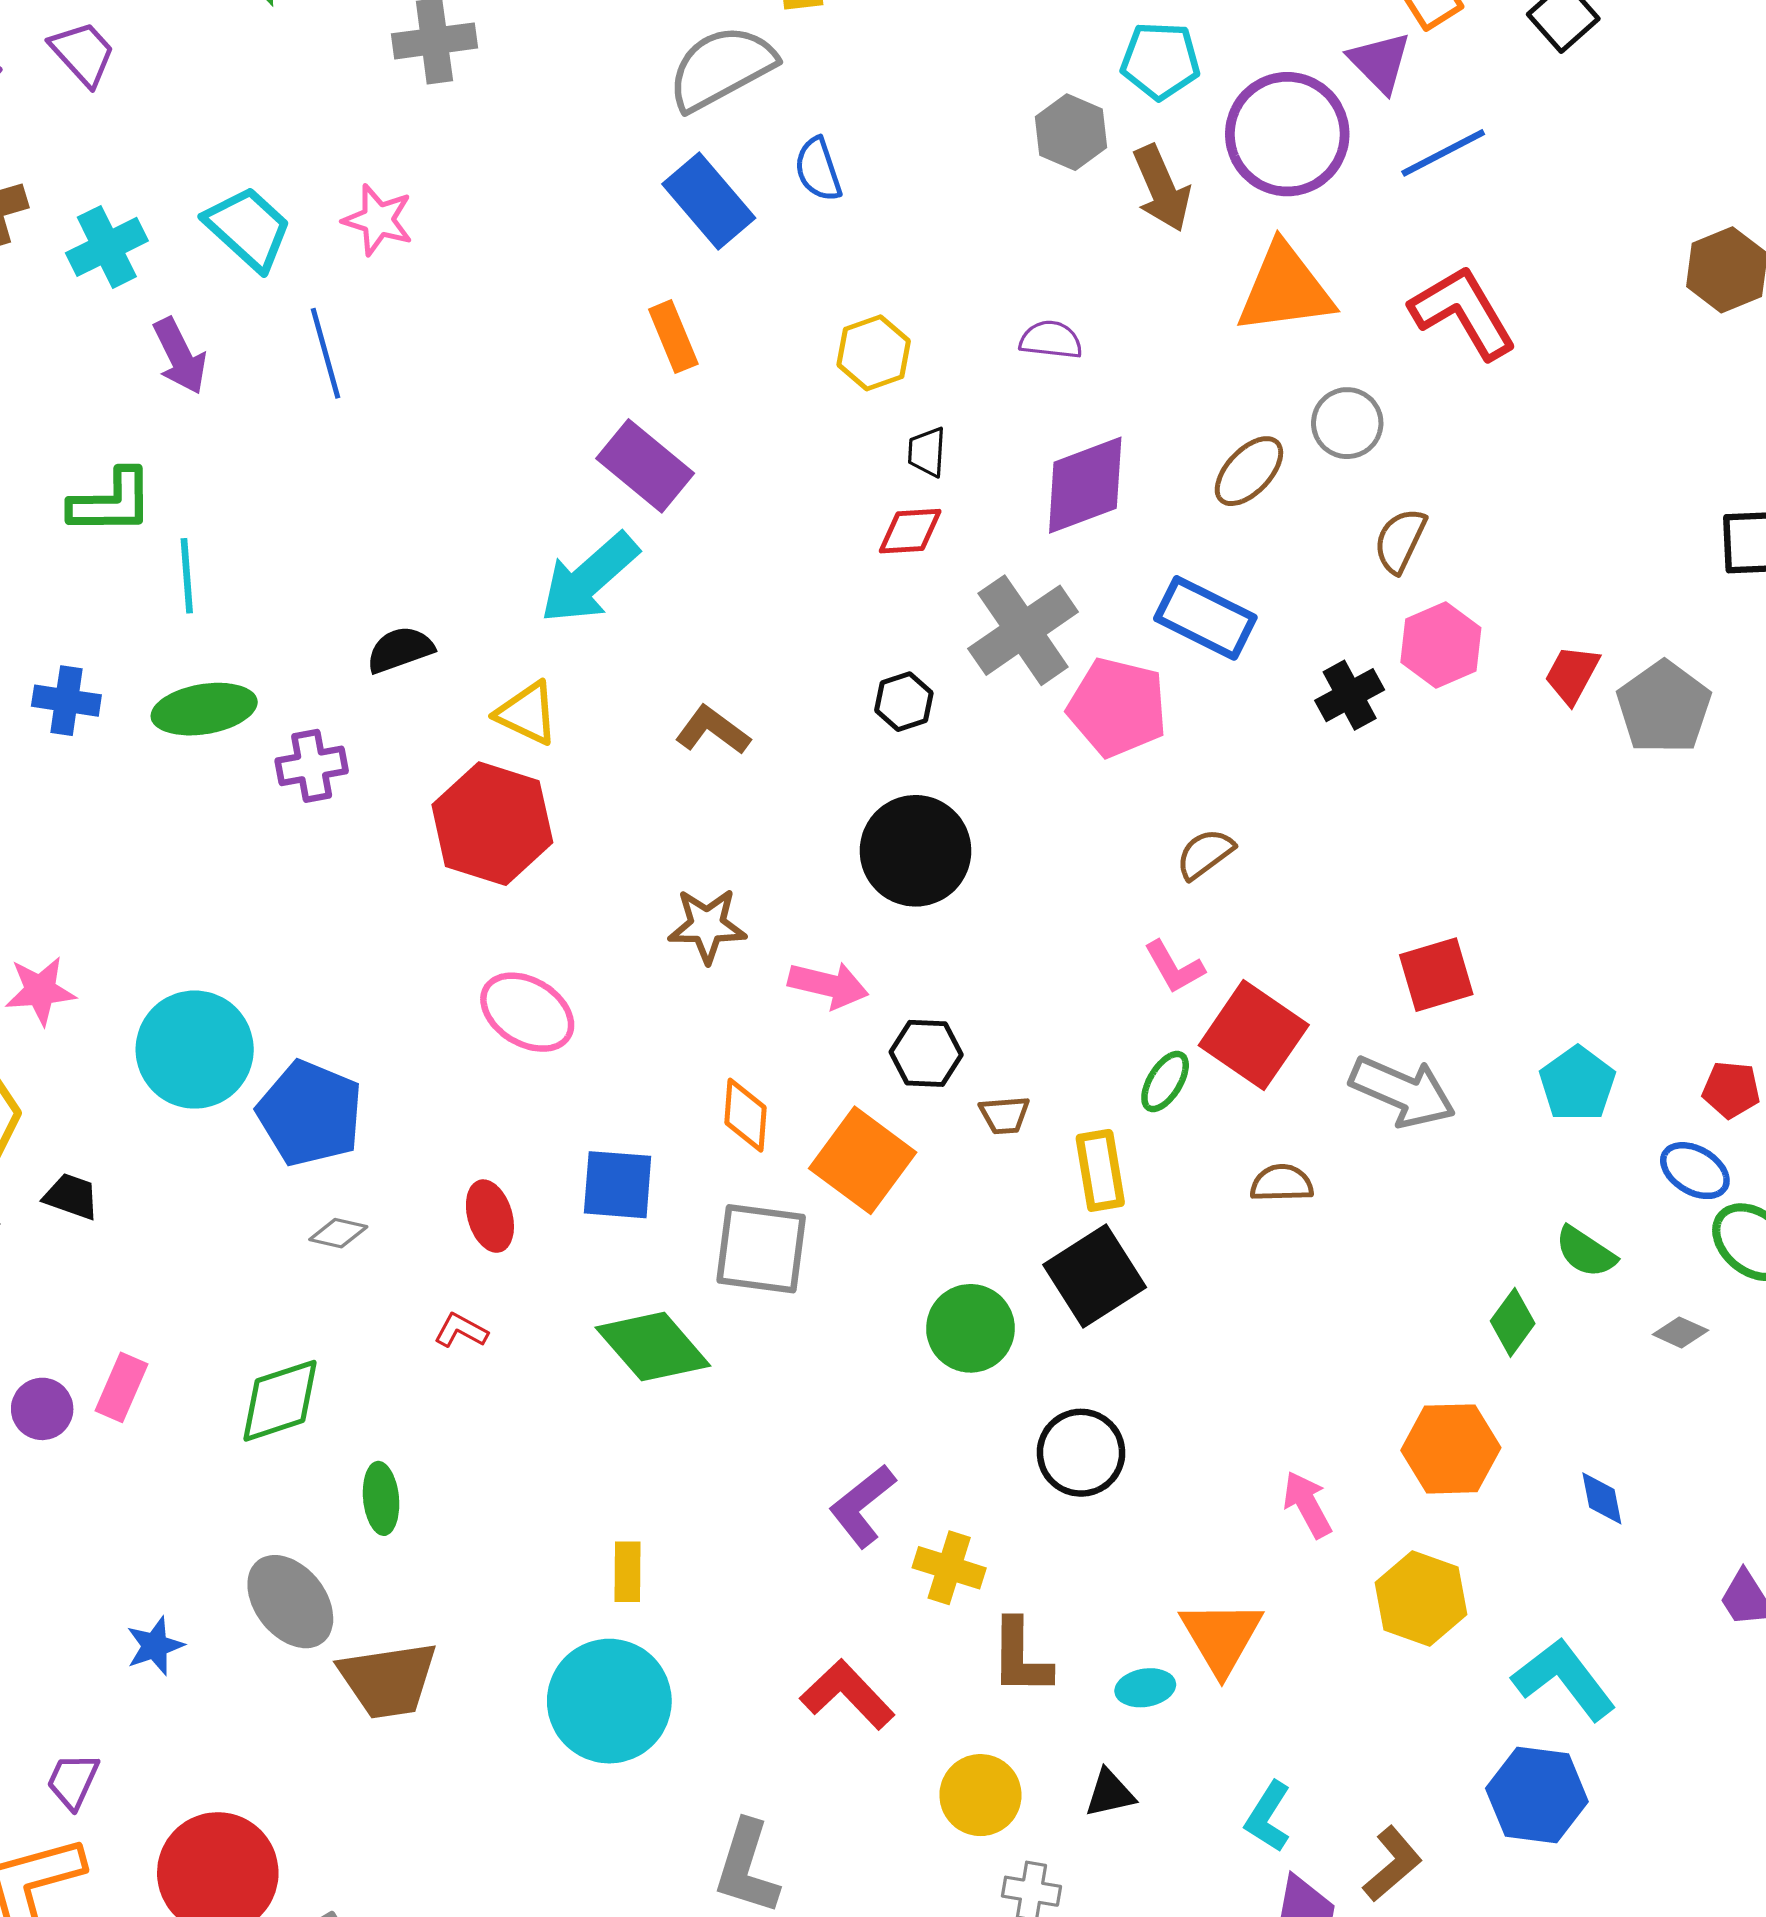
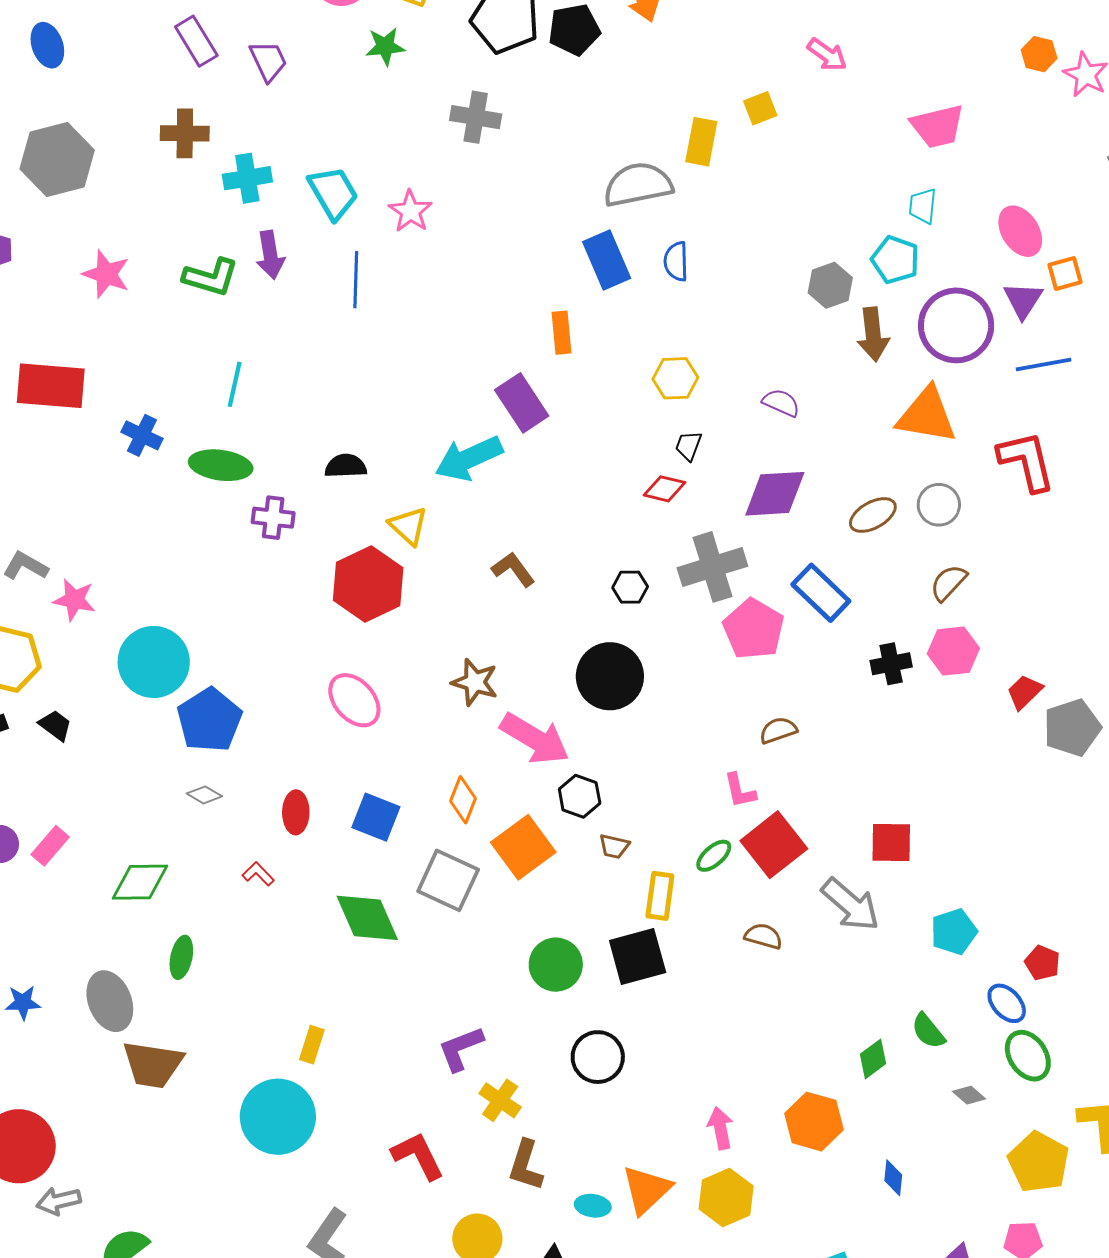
green L-shape: (111, 502) -> (211, 277), moved
pink arrow: (828, 985) -> (535, 739), size x1.5
yellow hexagon: (1421, 1598) -> (726, 1197), moved

